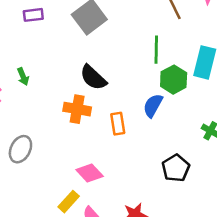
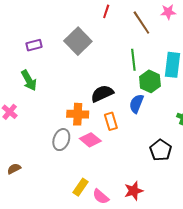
green arrow: (23, 77) -> (29, 80), moved, size x1.5
black semicircle: (93, 78) -> (102, 94), moved, turned 120
gray ellipse: (20, 149) -> (61, 140), moved
pink diamond: (90, 173) -> (90, 140), moved

